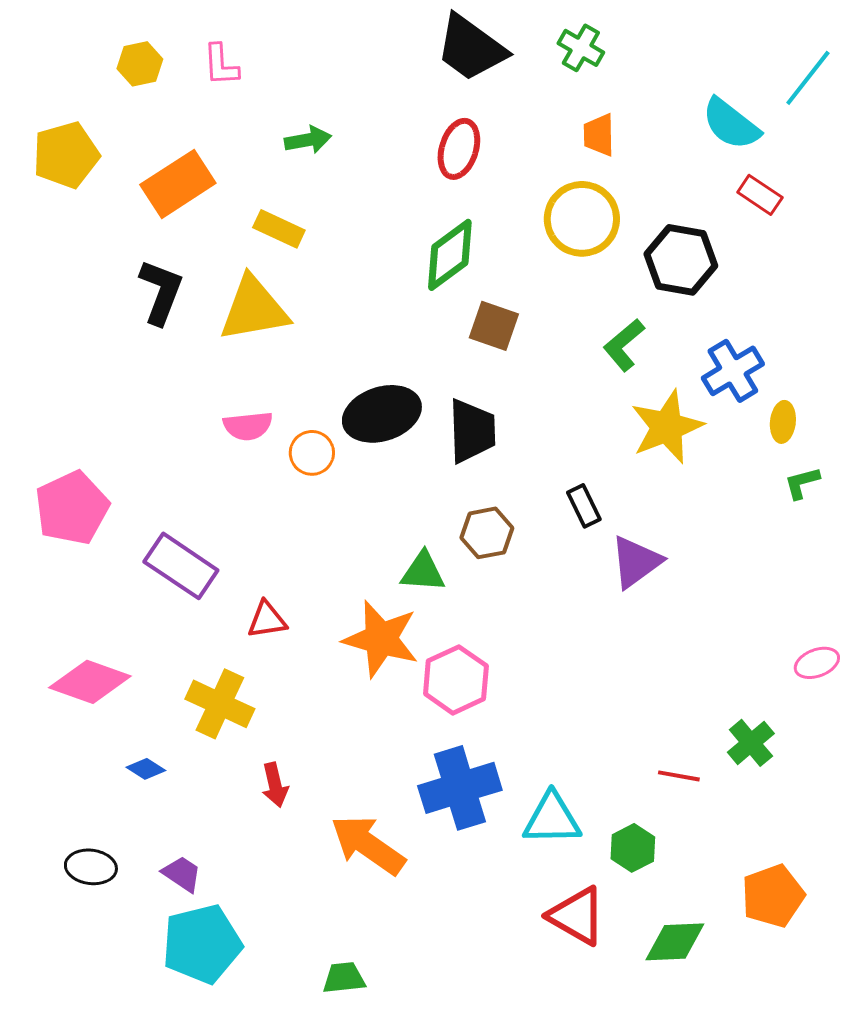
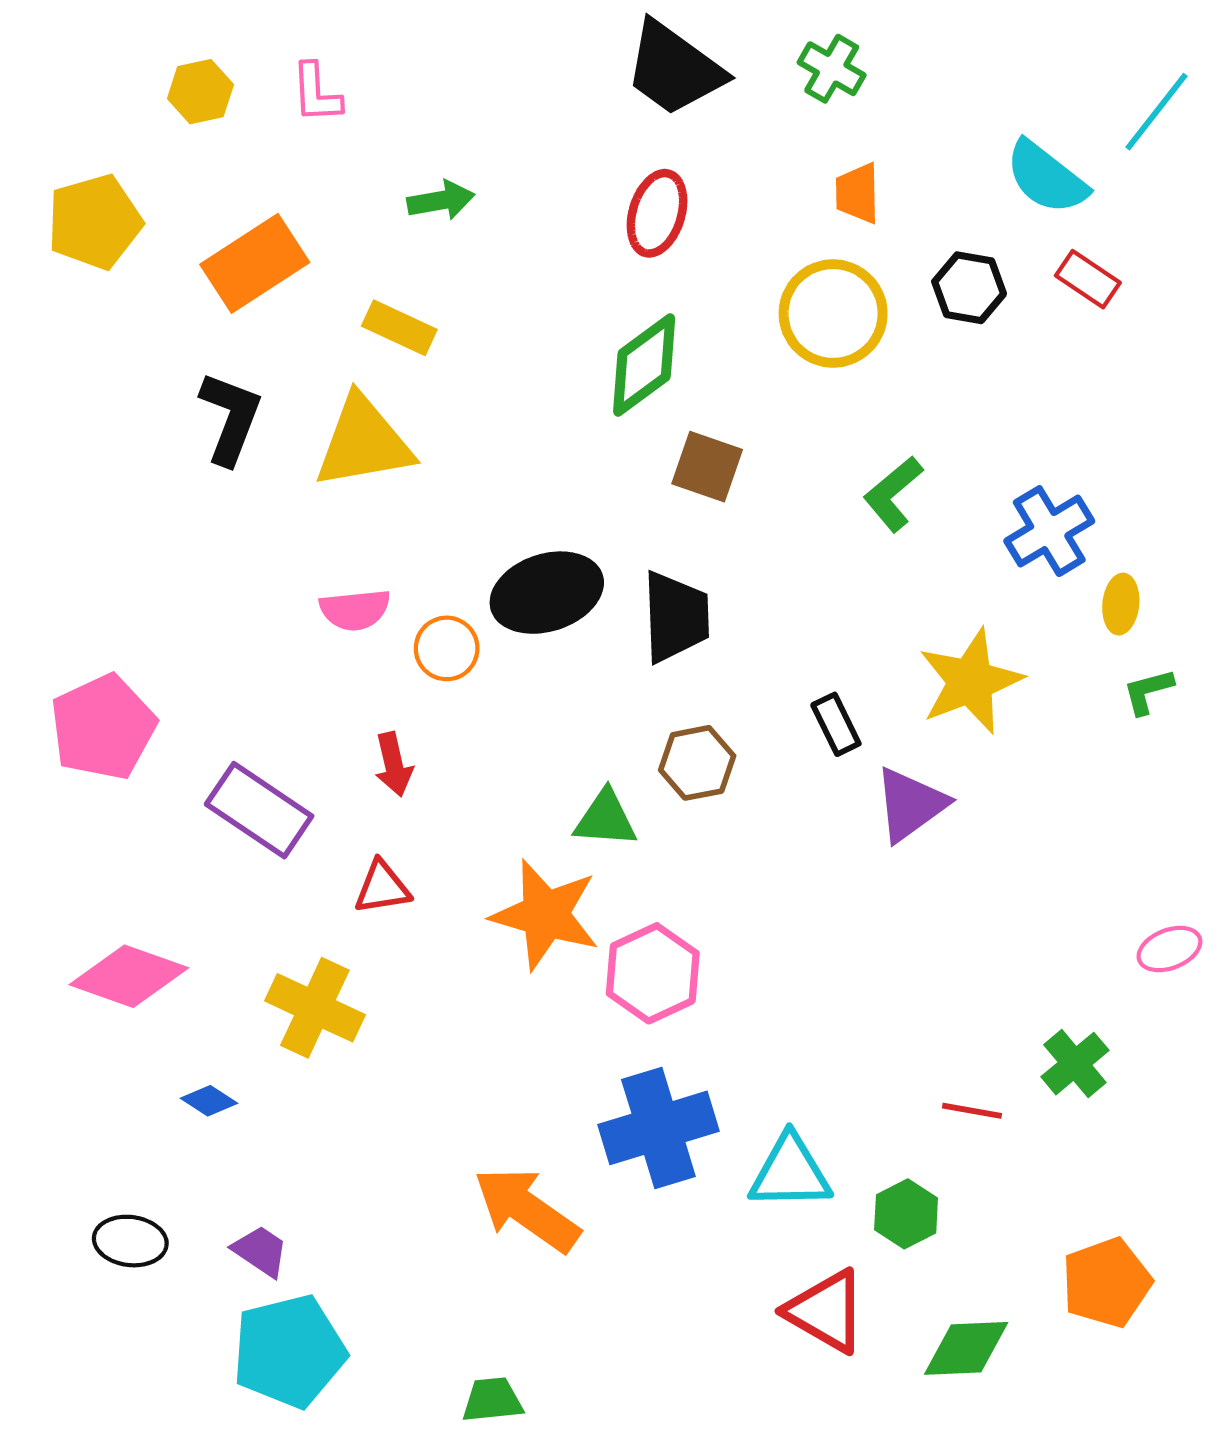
black hexagon: (681, 260) -> (969, 288), moved, size x0.7
yellow star: (667, 427) -> (970, 681), moved
red arrow: (275, 785) -> (394, 764), moved

